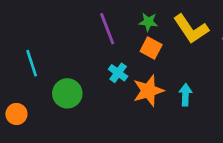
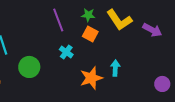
orange star: (148, 91) -> (91, 78), moved

